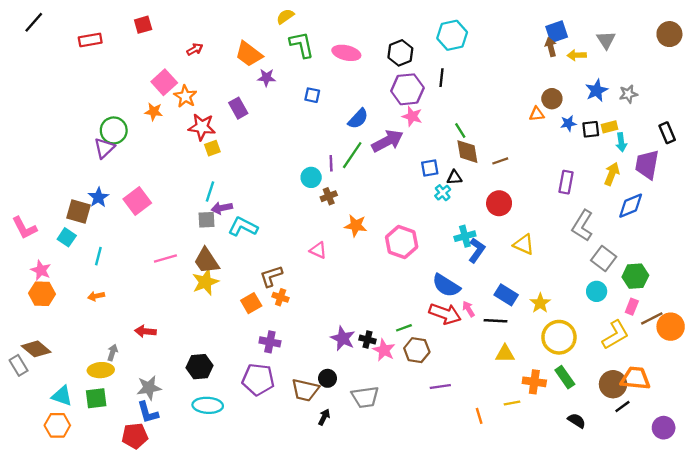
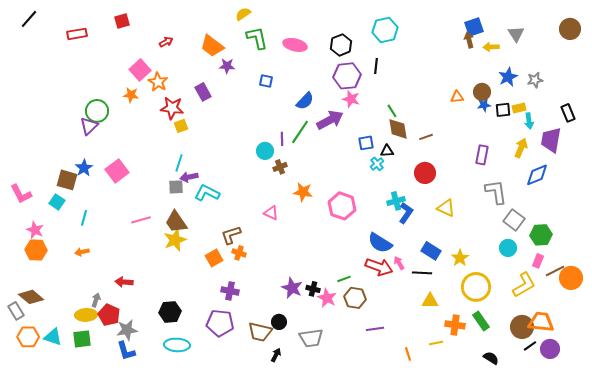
brown circle: (552, 99) -> (482, 92), moved
gray L-shape: (582, 226) -> (496, 192), turned 140
orange hexagon: (57, 425) -> (28, 337), moved
purple circle: (664, 428) -> (550, 349), moved
red pentagon: (135, 436) -> (109, 315), moved, turned 30

